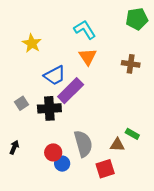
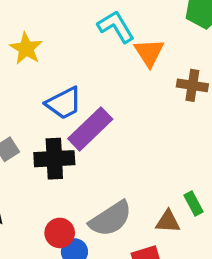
orange triangle: (88, 57) -> (149, 53), moved
green rectangle: (132, 134) -> (193, 203), turned 32
gray semicircle: (83, 144) -> (111, 219), turned 72

